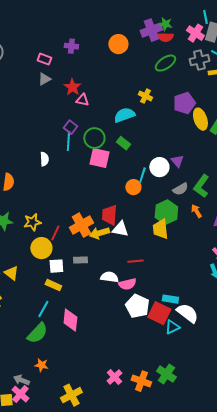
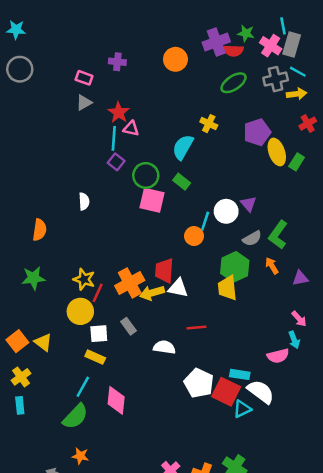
green star: (165, 24) -> (246, 33), moved
cyan semicircle: (124, 115) -> (183, 147), turned -40
cyan line: (68, 141) -> (114, 138), moved
yellow star: (32, 222) -> (84, 279), moved, turned 30
gray rectangle: (80, 260) -> (129, 326), turned 56
pink semicircle: (127, 284) -> (278, 356), moved

